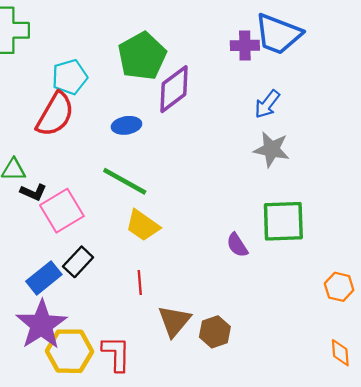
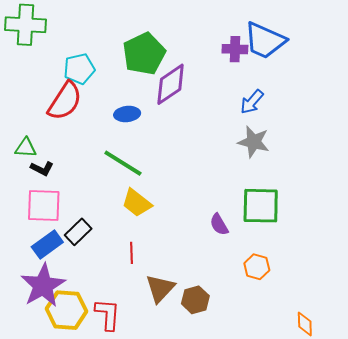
pink square: (62, 211) -> (44, 205), moved, turned 30
orange hexagon: (339, 287) -> (257, 267), moved

